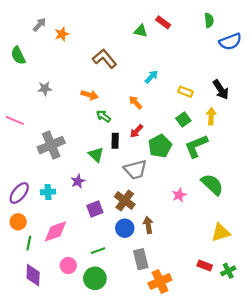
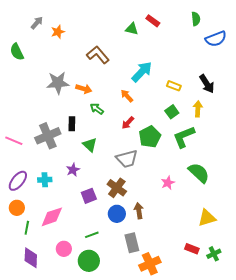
cyan arrow: (151, 77) -> (142, 72), size x1.6
gray star: (45, 89) -> (58, 83), moved, size x1.6
pink line: (15, 120) -> (14, 141), moved
black rectangle: (115, 141) -> (72, 124), moved

